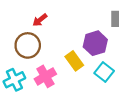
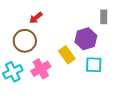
cyan square: (104, 72) -> (94, 65), turned -36

